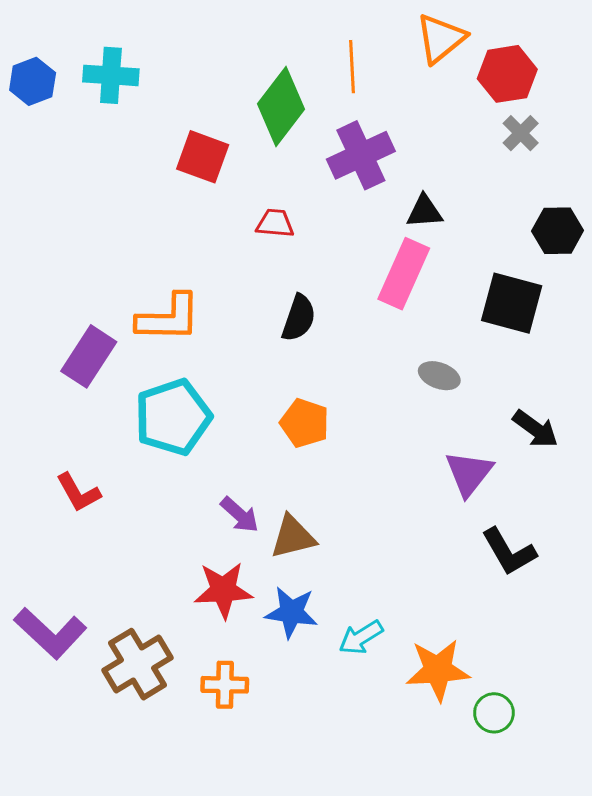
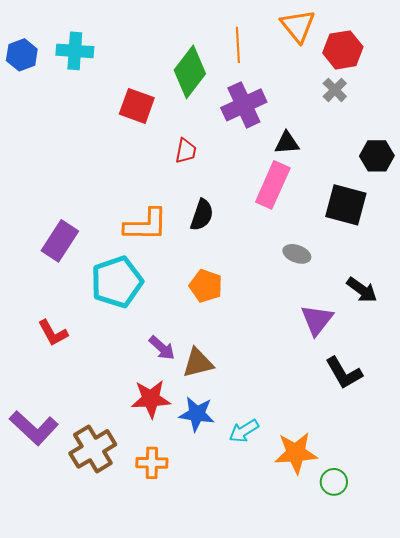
orange triangle: (441, 38) -> (298, 26), turned -30
gray cross: (521, 133) -> (335, 90), moved
red trapezoid: (275, 223) -> (186, 151), turned 96
orange L-shape: (169, 318) -> (146, 225), moved

